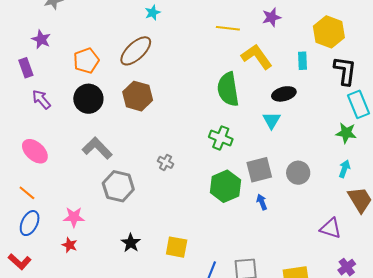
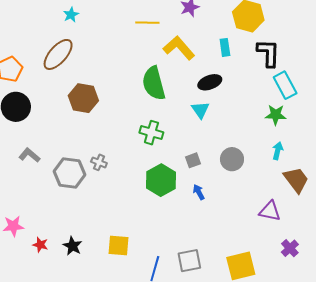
brown hexagon: (138, 96) -> (83, 98), moved
gray L-shape: (97, 148) -> (29, 155), size x0.7
gray square: (259, 170) -> (193, 160), size x0.6
gray hexagon: (118, 186) -> (70, 173), moved
red star: (70, 245) -> (40, 245), moved

